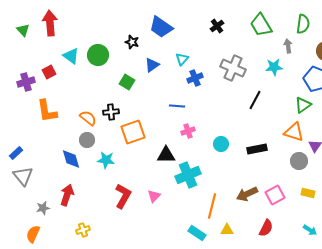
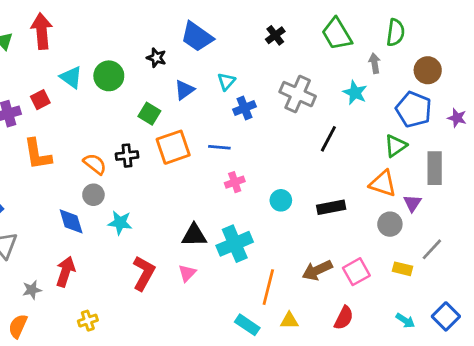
cyan star: (274, 67) -> (355, 93), turned 30
orange square: (133, 132) -> (173, 147), moved
black triangle: (166, 155) -> (194, 235), moved

